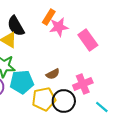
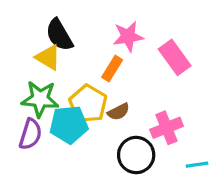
orange rectangle: (49, 17) -> (112, 69), moved
yellow pentagon: (44, 99) -> (88, 104), moved, turned -30
cyan line: (102, 107) -> (197, 165), turned -48

